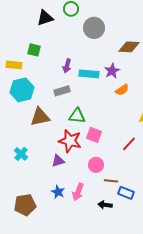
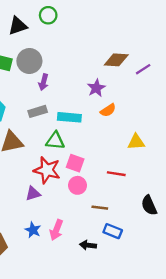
gray circle: (94, 28) -> (29, 61), moved
cyan rectangle: (89, 74) -> (69, 117), moved
red line: (129, 144) -> (116, 174), turned 56
pink circle: (96, 165) -> (77, 185), moved
brown line: (111, 181) -> (100, 208), moved

